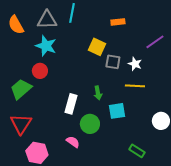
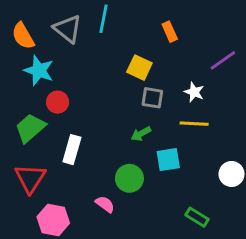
gray triangle: (47, 20) -> (68, 29), turned 40
orange rectangle: (118, 22) -> (170, 32), turned 72
cyan star: (46, 46) -> (39, 70), moved
gray square: (113, 62) -> (152, 98), moved
green arrow: (98, 93) -> (141, 134), turned 72
white rectangle: (71, 104) -> (72, 150), moved

